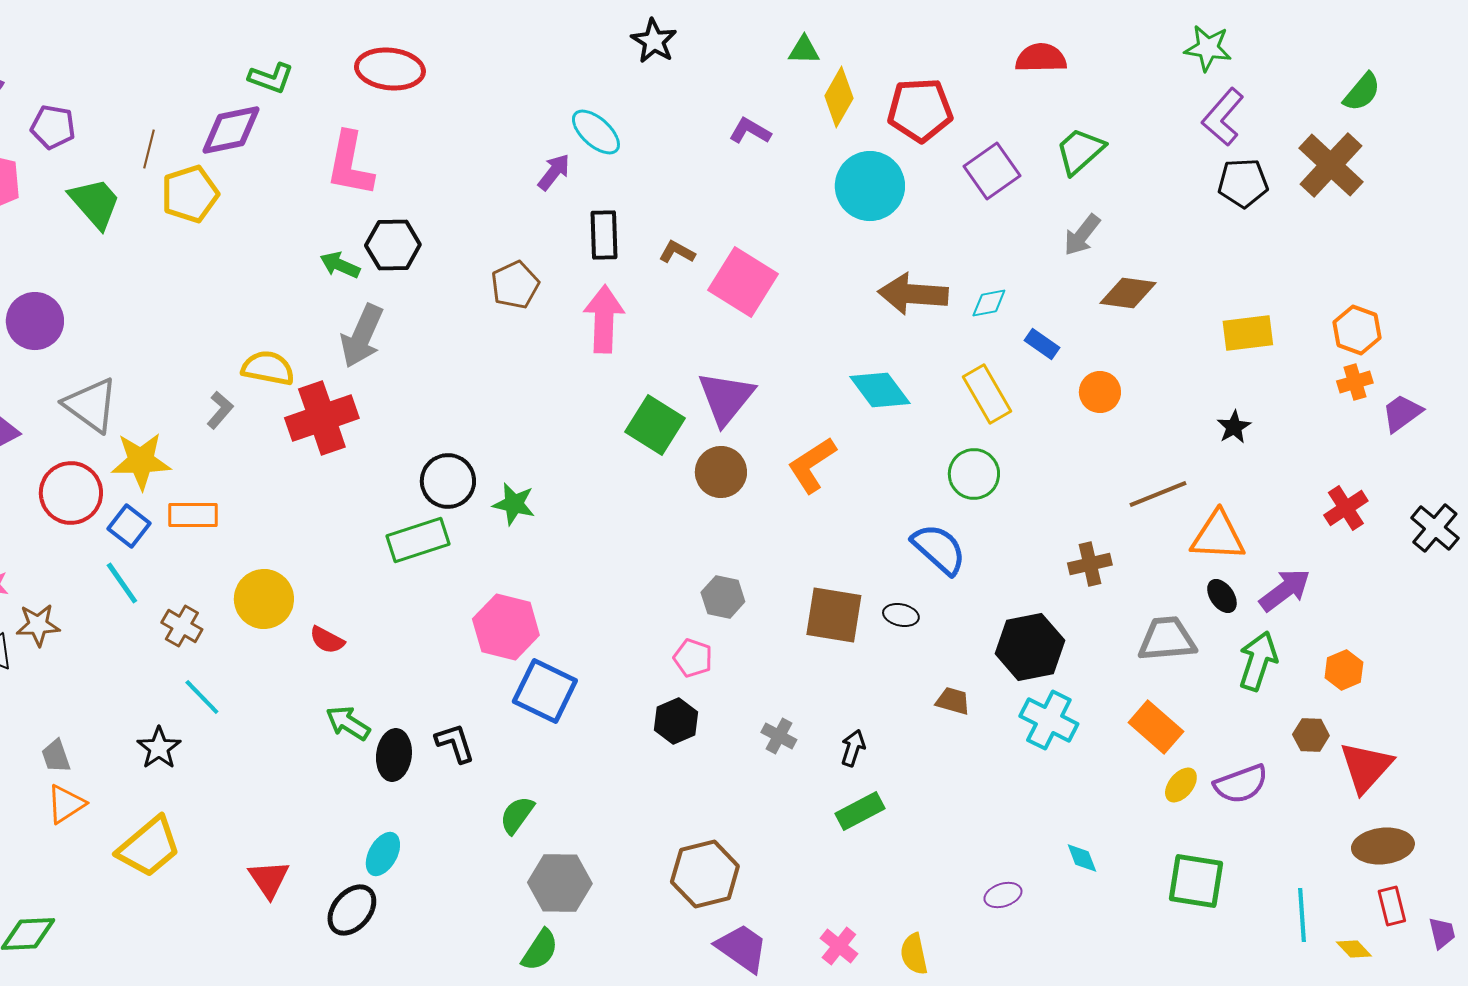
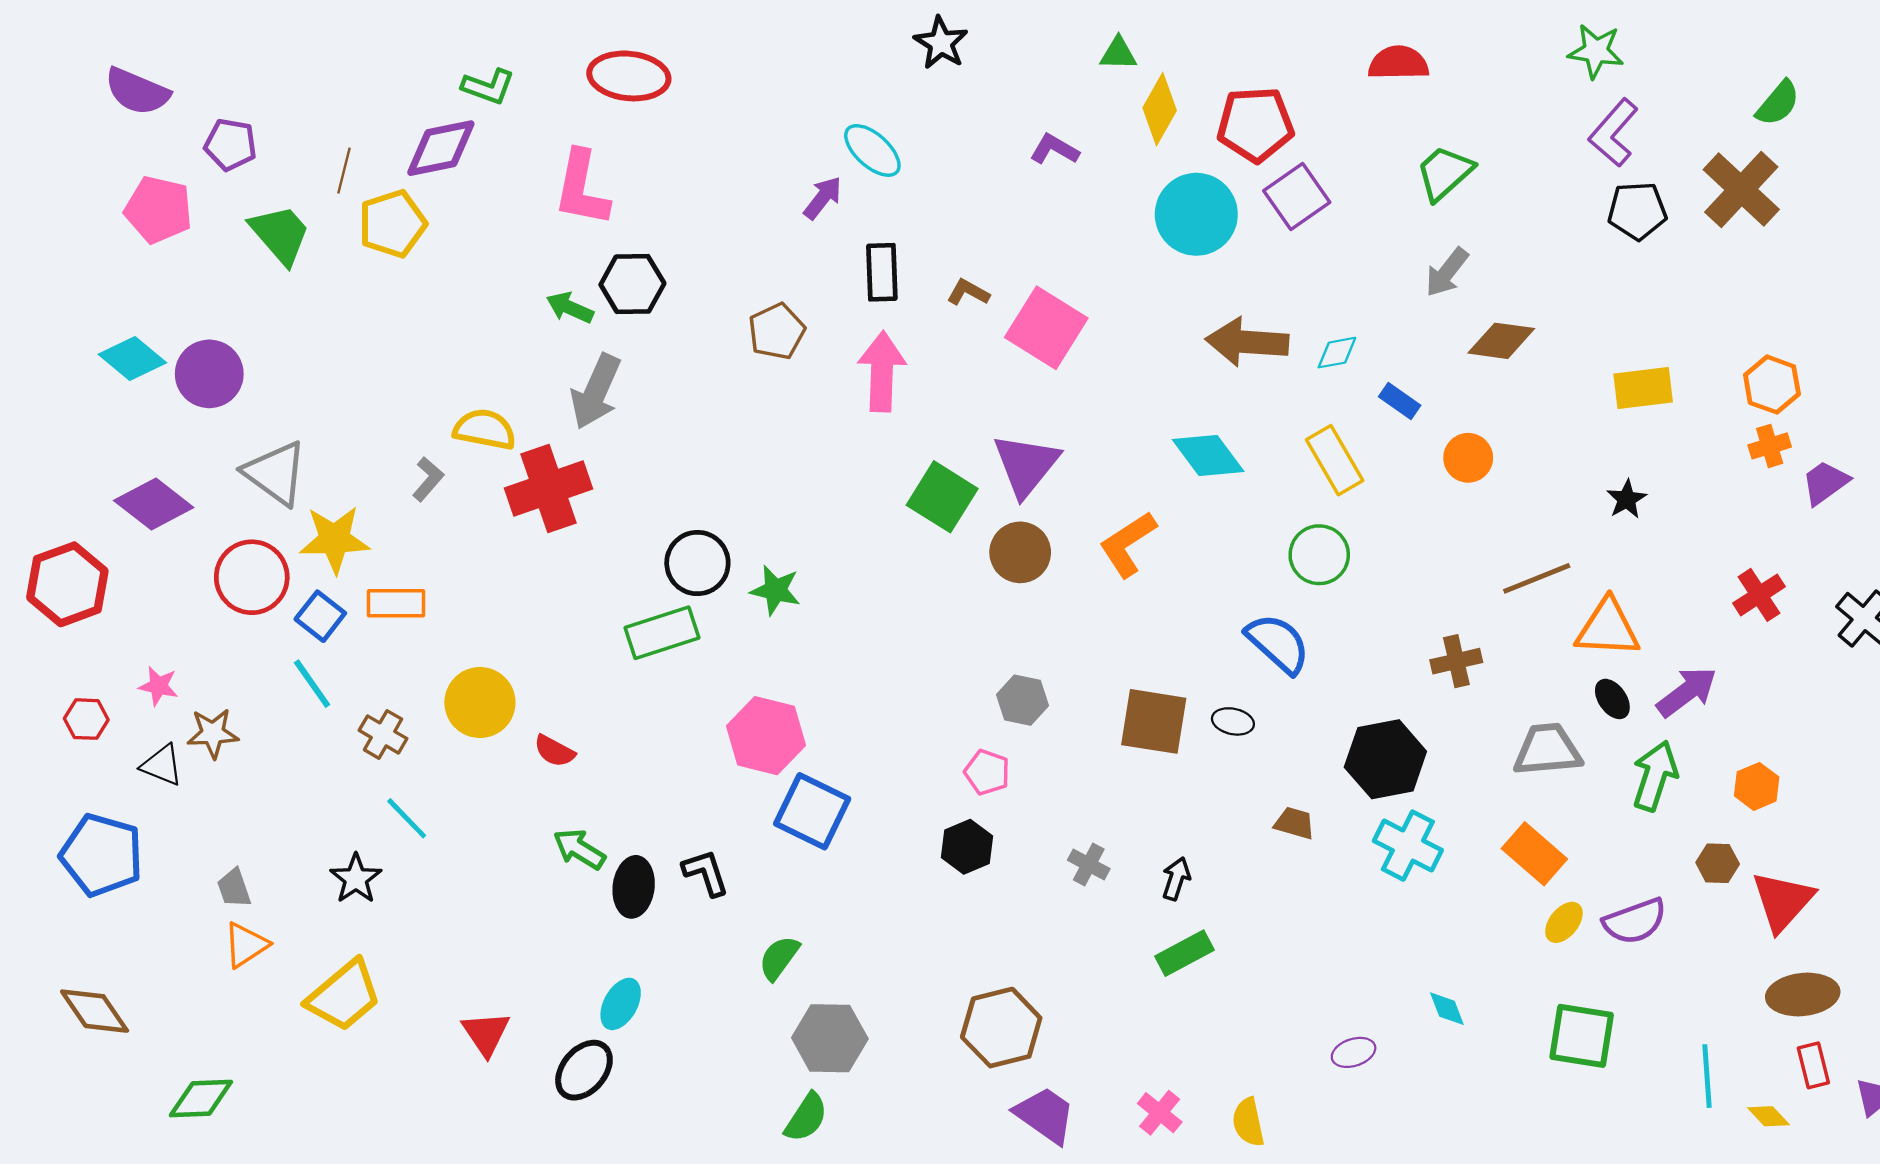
purple square: (992, 171) -> (1297, 197), moved

